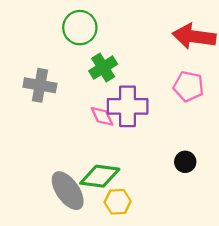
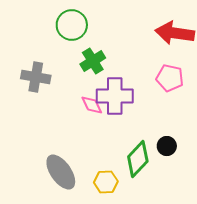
green diamond: (100, 176) -> (138, 159), moved, turned -54

